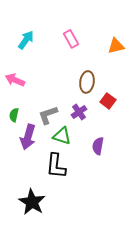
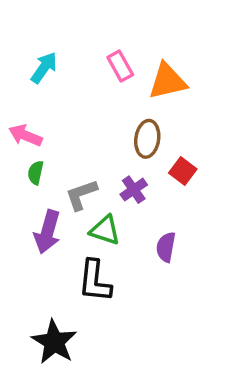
orange triangle: (116, 46) -> (168, 81), moved, size x1.4
green semicircle: (14, 115) -> (36, 173), moved

